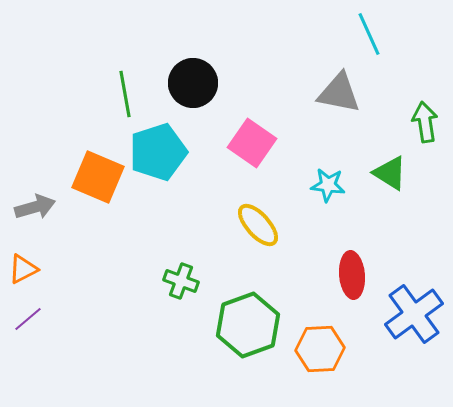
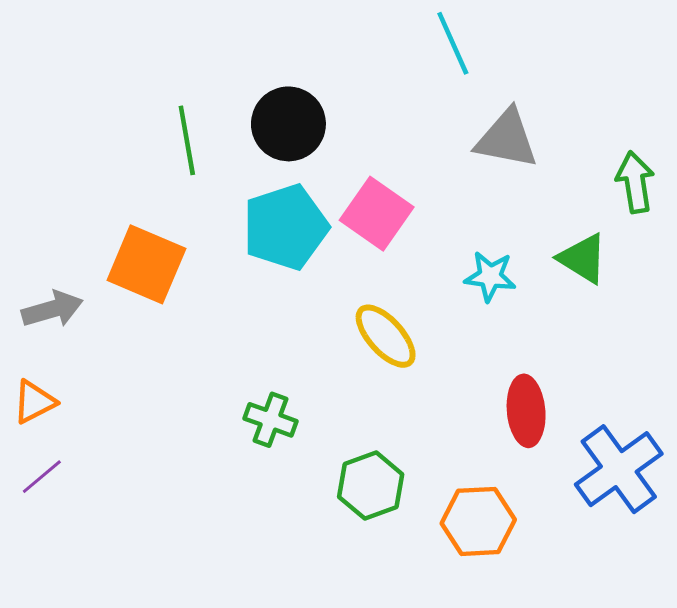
cyan line: (369, 34) -> (453, 43), moved
cyan pentagon: (158, 152) -> (285, 227), moved
green hexagon: (248, 325) -> (371, 486), size x0.7

